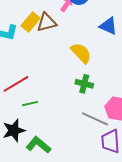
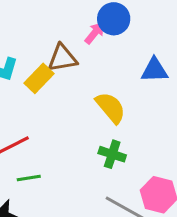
yellow rectangle: (31, 22) -> (39, 78), moved
blue triangle: (108, 26) -> (154, 70), turned -30

